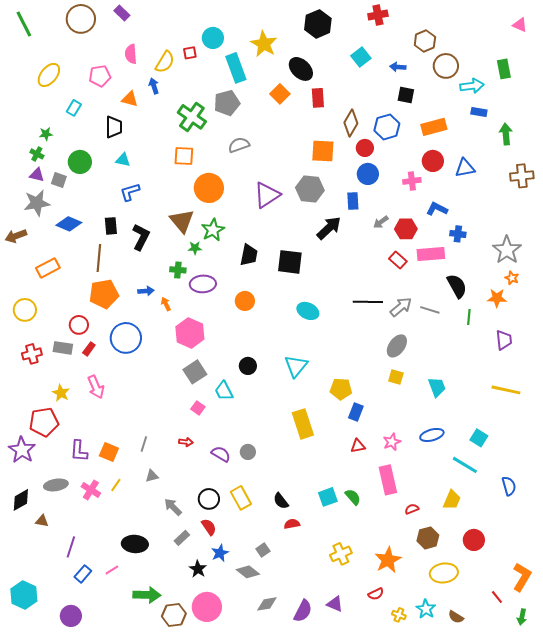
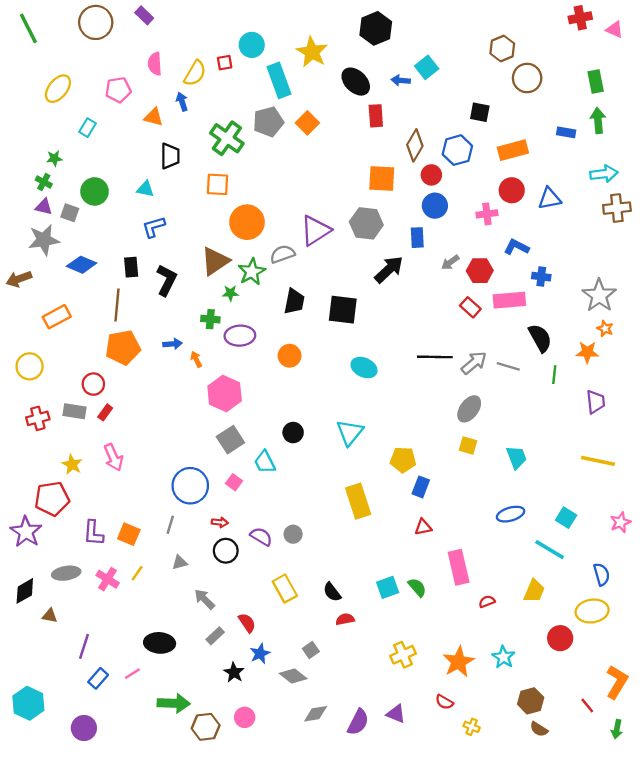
red cross: (378, 15) -> (580, 18), moved
blue arrow: (398, 67) -> (401, 80), moved
cyan arrow: (472, 86) -> (604, 174), moved
orange square: (280, 94) -> (307, 123), moved
black trapezoid: (114, 127) -> (170, 156), moved
green arrow: (506, 134) -> (598, 121), moved
gray semicircle: (239, 145) -> (282, 254), moved
brown triangle: (182, 221) -> (215, 261), turned 36
blue circle: (126, 338) -> (190, 486), moved
pink star: (392, 442) -> (620, 522), moved
black circle: (209, 499) -> (226, 551), moved
brown hexagon: (428, 538) -> (531, 701), moved
yellow ellipse: (444, 573) -> (592, 611), moved
red semicircle: (376, 594) -> (444, 702), turned 56
pink circle: (207, 607) -> (245, 717), size x0.6
cyan star: (426, 609) -> (503, 657), moved

